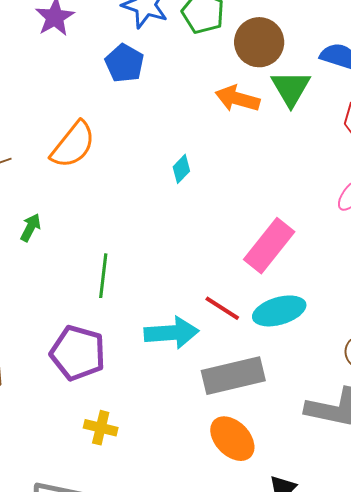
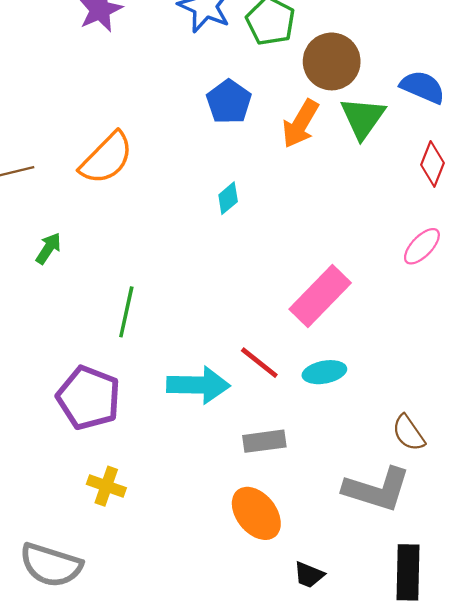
blue pentagon: (124, 63) -> (229, 102), moved
orange arrow: (237, 99) -> (300, 124), turned -81
cyan ellipse: (279, 311) -> (324, 372), size x0.7
gray rectangle: (233, 376) -> (264, 441), size x0.6

